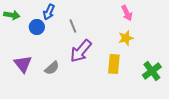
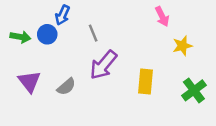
green arrow: (12, 15) -> (20, 37), moved
yellow star: (126, 38) -> (182, 46), moved

